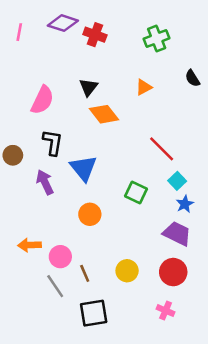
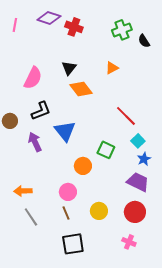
black semicircle: (192, 78) -> (144, 41), moved
black L-shape: (53, 142) -> (41, 111), turned 60
orange circle: (90, 214) -> (83, 166), moved
pink circle: (60, 257) -> (68, 192), moved
gray line: (55, 286) -> (31, 217), moved

